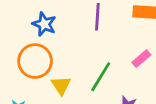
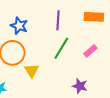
green line: (101, 77) -> (61, 48), moved

